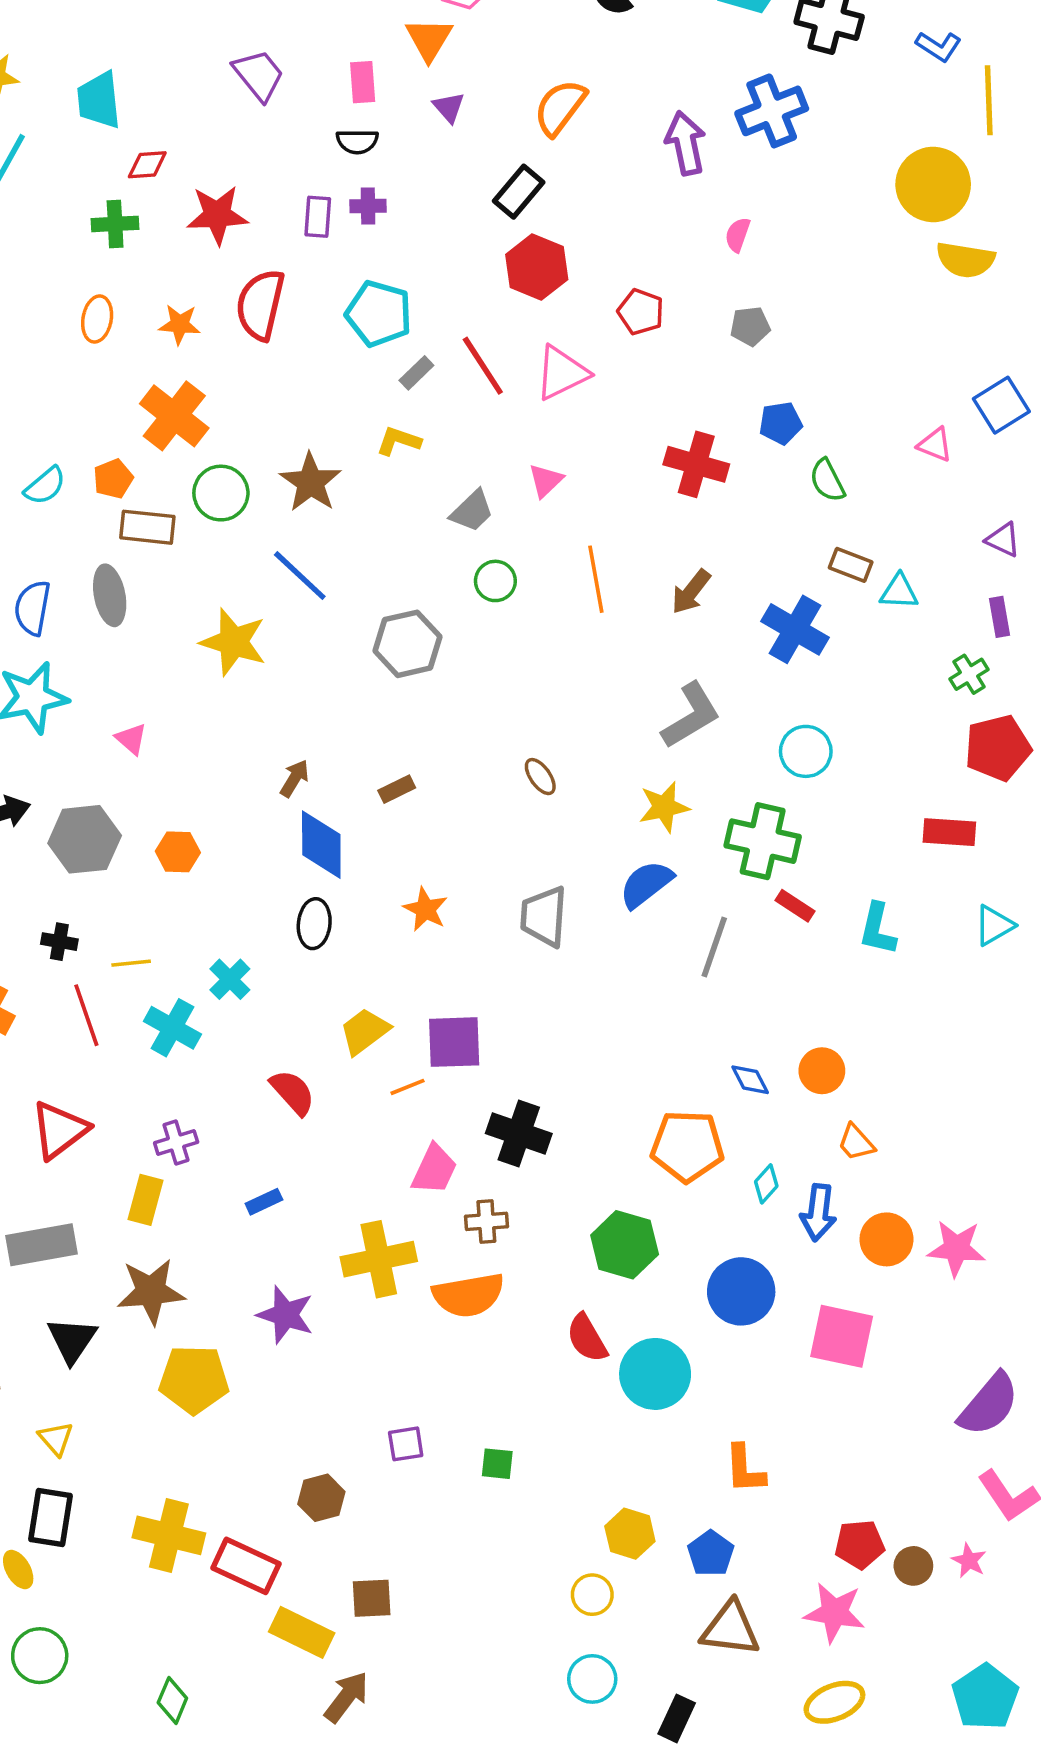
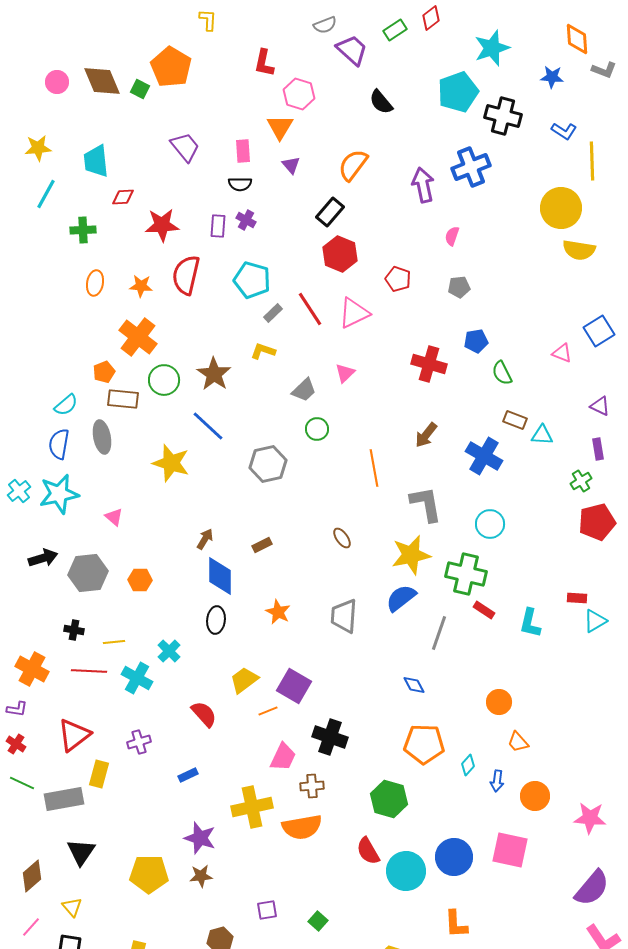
purple cross: (368, 206) -> (246, 220), turned 30
green cross: (115, 224) -> (83, 230), moved
cyan semicircle: (45, 486) -> (66, 405), moved
orange line: (596, 579) -> (374, 468), moved
gray L-shape: (691, 716) -> (426, 504), turned -69
yellow star: (664, 807) -> (411, 555), size x1.4
red rectangle: (949, 832) -> (577, 598), moved, size x0.7
red line: (86, 1015) -> (89, 671), turned -68
purple square: (454, 1042) -> (294, 686), turned 32
blue diamond: (750, 1080) -> (414, 685), moved
yellow rectangle: (146, 1200) -> (99, 774), moved
blue arrow: (818, 1212) -> (497, 781), size x0.7
pink star: (956, 1248) -> (590, 818), moved
brown star: (151, 1291) -> (201, 876), moved, size x0.6
blue circle: (741, 1291) -> (454, 857), moved
green square: (497, 1464) -> (318, 921), turned 36

